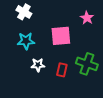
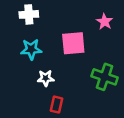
white cross: (24, 12) -> (29, 14), turned -35
red rectangle: (62, 70) -> (56, 105), moved

